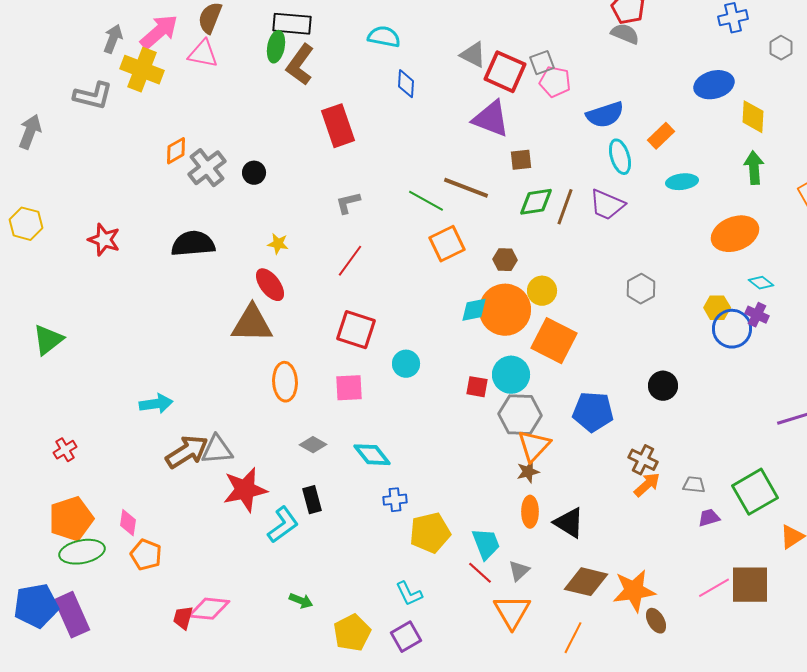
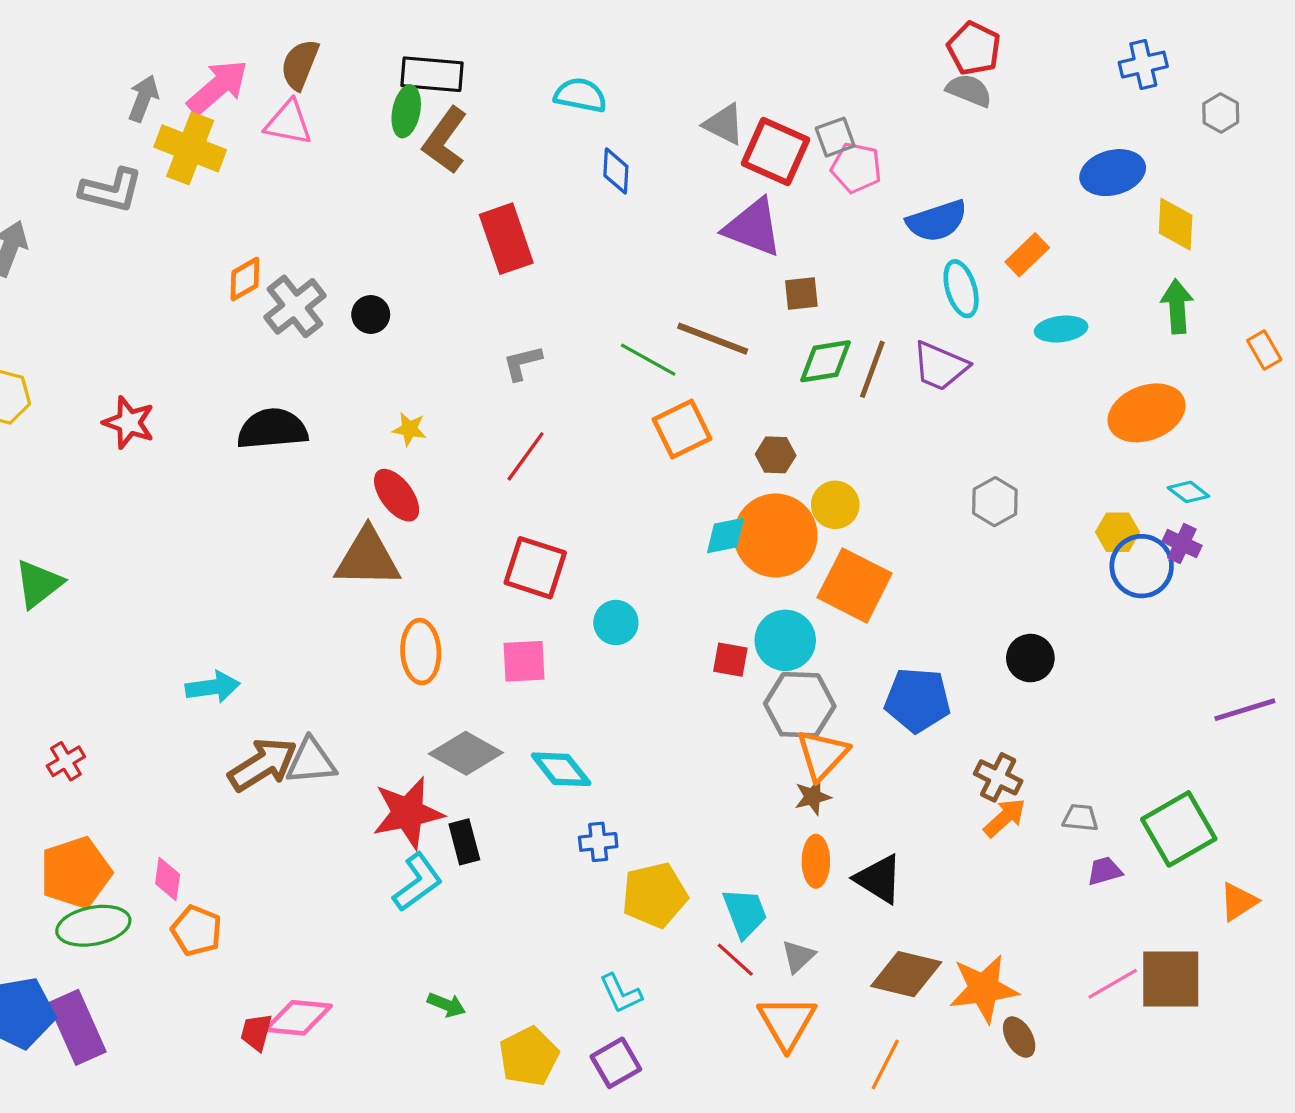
gray diamond: (313, 445) -> (466, 753), size x1.6
red star: (245, 490) -> (408, 813), moved

